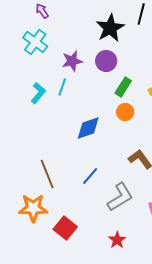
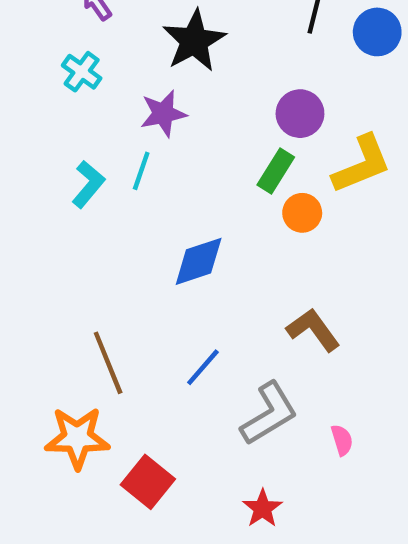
black star: (110, 28) -> (194, 41), moved
cyan cross: (35, 42) -> (82, 72), size x0.7
purple circle: (106, 61) -> (300, 114), moved
orange circle: (125, 112) -> (302, 213), moved

